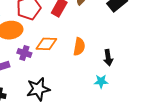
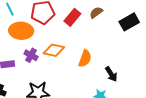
black arrow: (108, 58) -> (111, 74), turned -35

